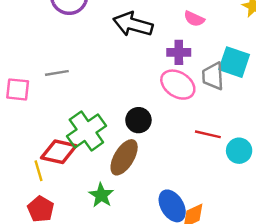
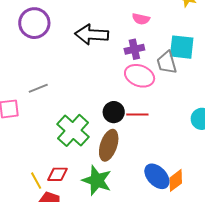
red line: (208, 134) -> (137, 115), moved
red diamond: (59, 152) -> (57, 174), moved, size x0.7
yellow line: (38, 171) -> (36, 181), moved
green star: (101, 195) -> (97, 180), size x1.4

